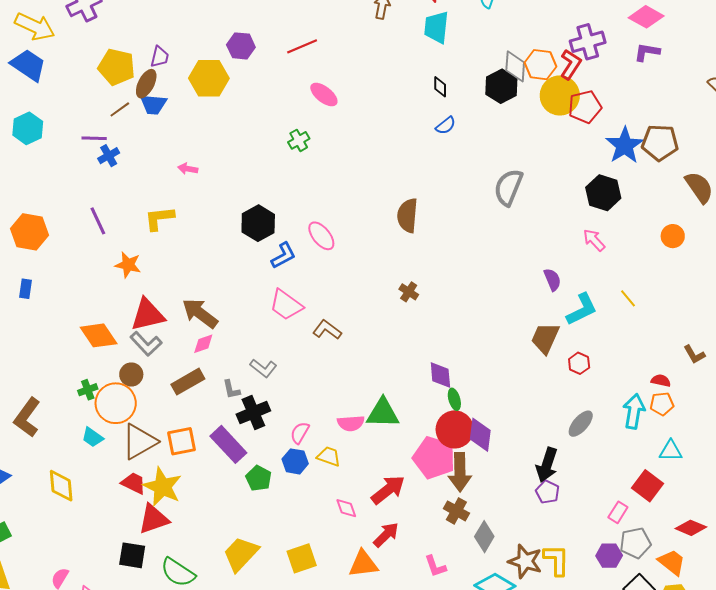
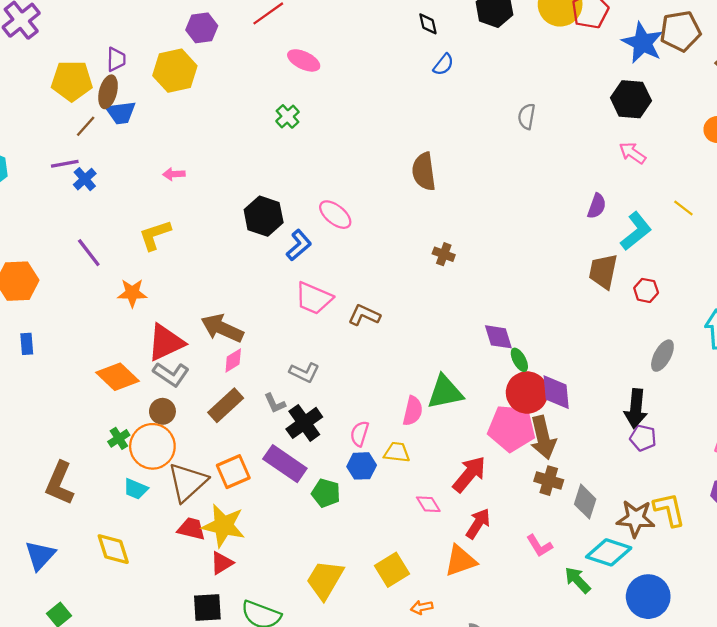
gray semicircle: (508, 187) -> (527, 116), size x0.6
purple semicircle: (552, 280) -> (597, 206), turned 55
pink semicircle: (351, 423) -> (413, 411), turned -60
red triangle: (154, 519) -> (222, 563), size x0.7

